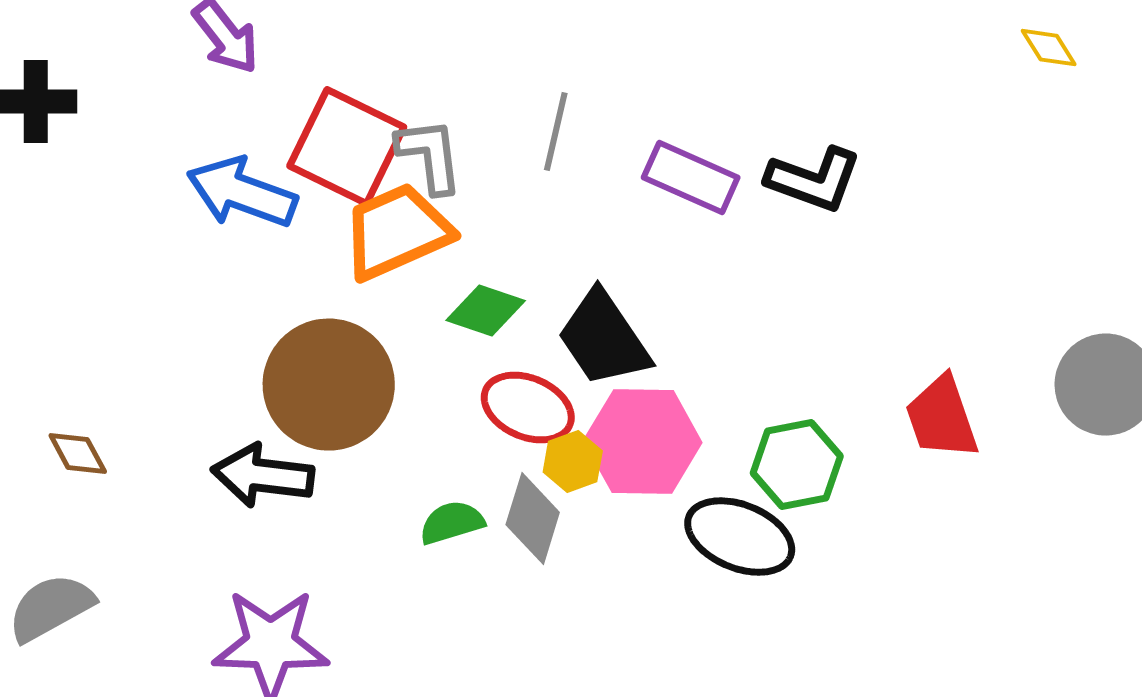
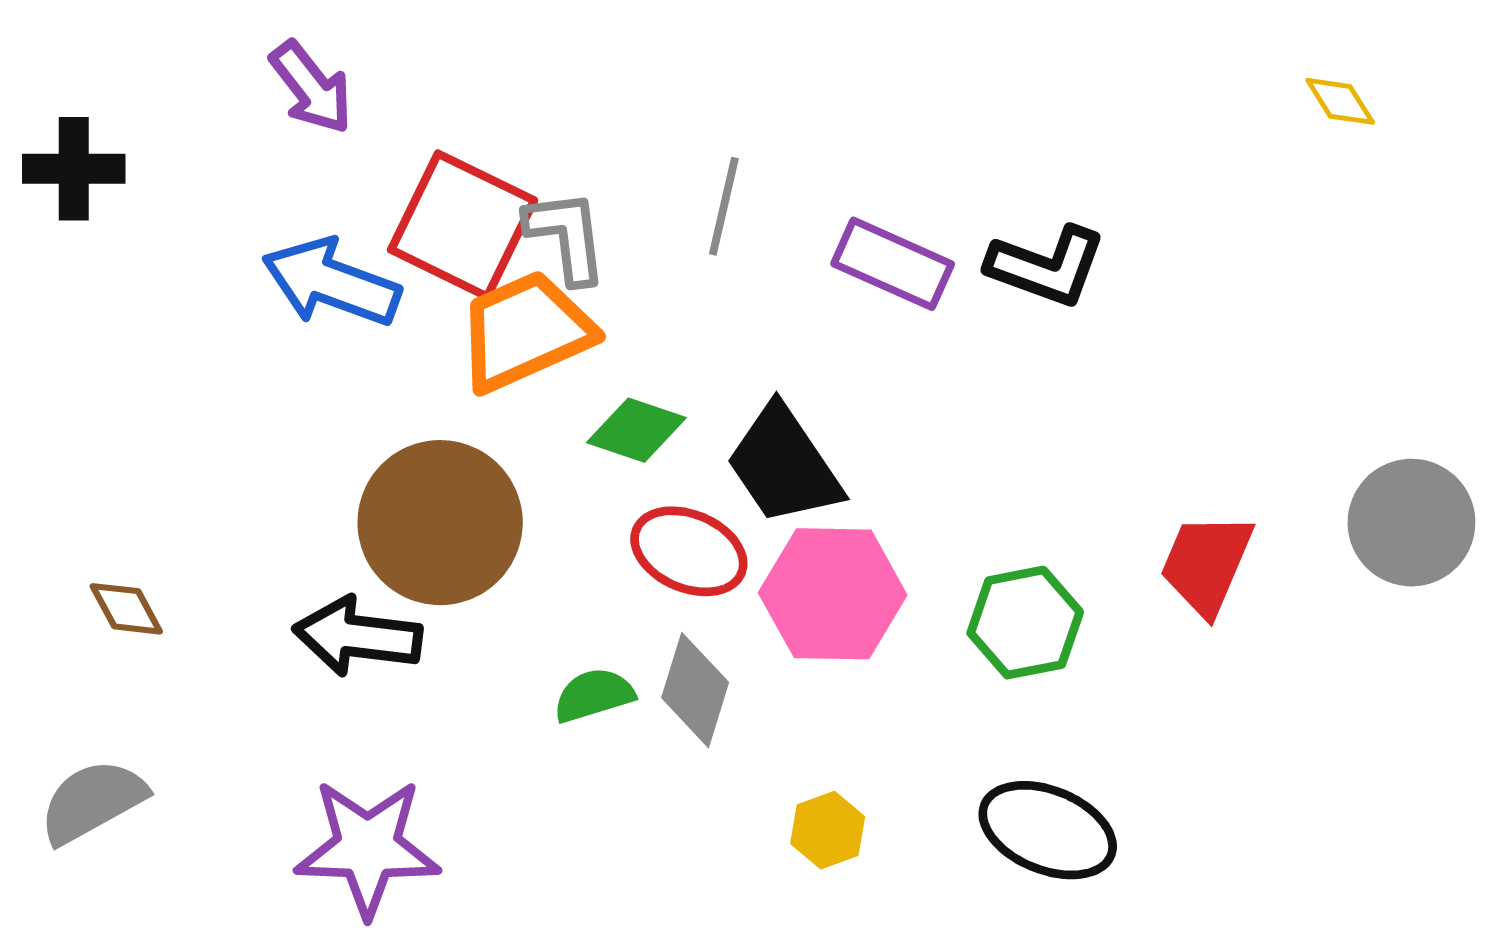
red trapezoid: (942, 418) -> (1206, 564), turned 42
yellow hexagon: (573, 462) -> (828, 830), moved
black ellipse: (740, 537) -> (1048, 830), moved

